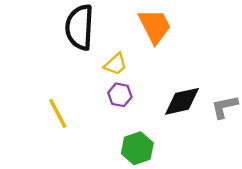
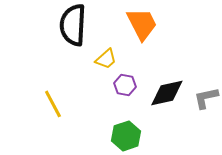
purple hexagon: (120, 95) -> (125, 85), moved

